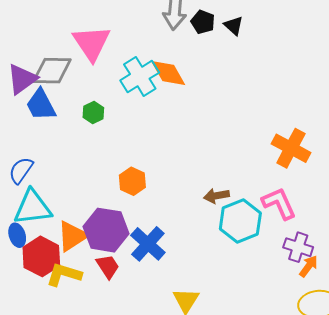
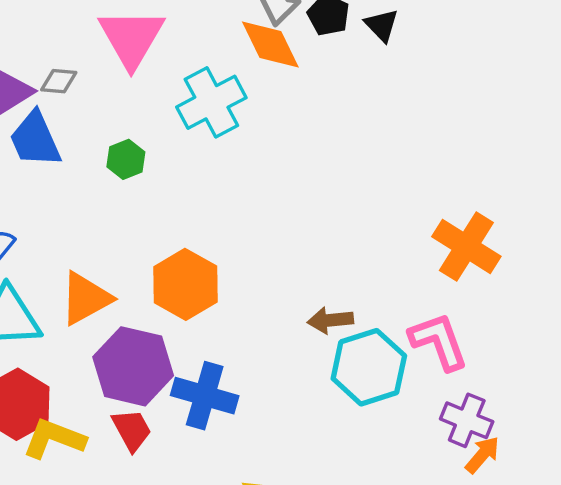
gray diamond: (52, 71) -> (59, 81), size x0.5
orange diamond: (168, 73) -> (270, 44), moved
orange hexagon: (132, 181) -> (185, 284), size x1.4
orange triangle: (72, 236) -> (86, 298), moved
blue cross: (148, 244) -> (205, 396), turned -30

